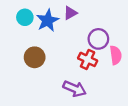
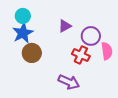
purple triangle: (70, 13) -> (65, 26), moved
blue star: (48, 21) -> (23, 33), moved

